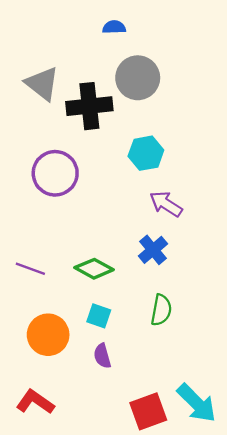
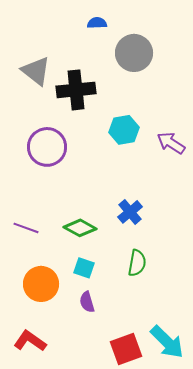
gray circle: (138, 78) -> (134, 53), moved
purple arrow: (166, 204) -> (171, 143), moved

